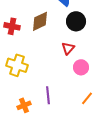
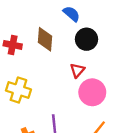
brown diamond: (40, 21) -> (45, 39), turned -60
pink circle: (81, 67) -> (92, 92), size x1.5

